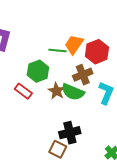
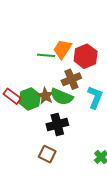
green hexagon: (38, 71) -> (30, 99), moved
black cross: (70, 133) -> (57, 125), moved

